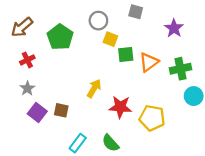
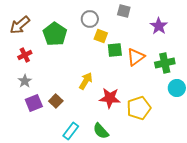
brown square: (61, 110) -> (56, 101), turned 32
purple square: (37, 112) -> (34, 103), turned 30
yellow pentagon: (152, 118) -> (139, 108), turned -30

